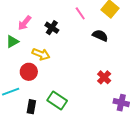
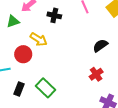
black cross: (52, 28) -> (54, 15), turned -32
black semicircle: (100, 35) -> (100, 46), moved, turned -70

